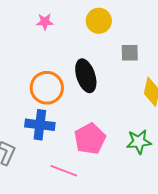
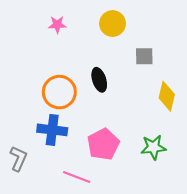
black ellipse: (86, 76) -> (99, 80), size x0.7

